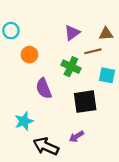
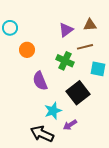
brown triangle: (106, 34) -> (90, 25), moved
black square: (85, 102) -> (78, 93), turned -30
cyan star: (24, 121) -> (53, 111), moved

